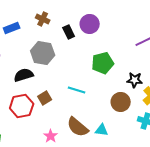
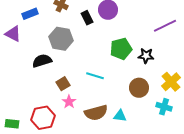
black star: (135, 80) -> (146, 56), moved
red hexagon: (22, 106) -> (43, 118), moved
brown semicircle: (78, 127) -> (96, 113), turned -55
pink star: (51, 136) -> (69, 102), moved

